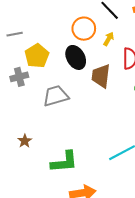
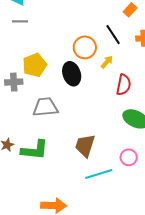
gray line: (15, 34) -> (20, 21), moved
brown trapezoid: (101, 76) -> (85, 146), moved
green L-shape: (64, 162) -> (35, 150), moved

